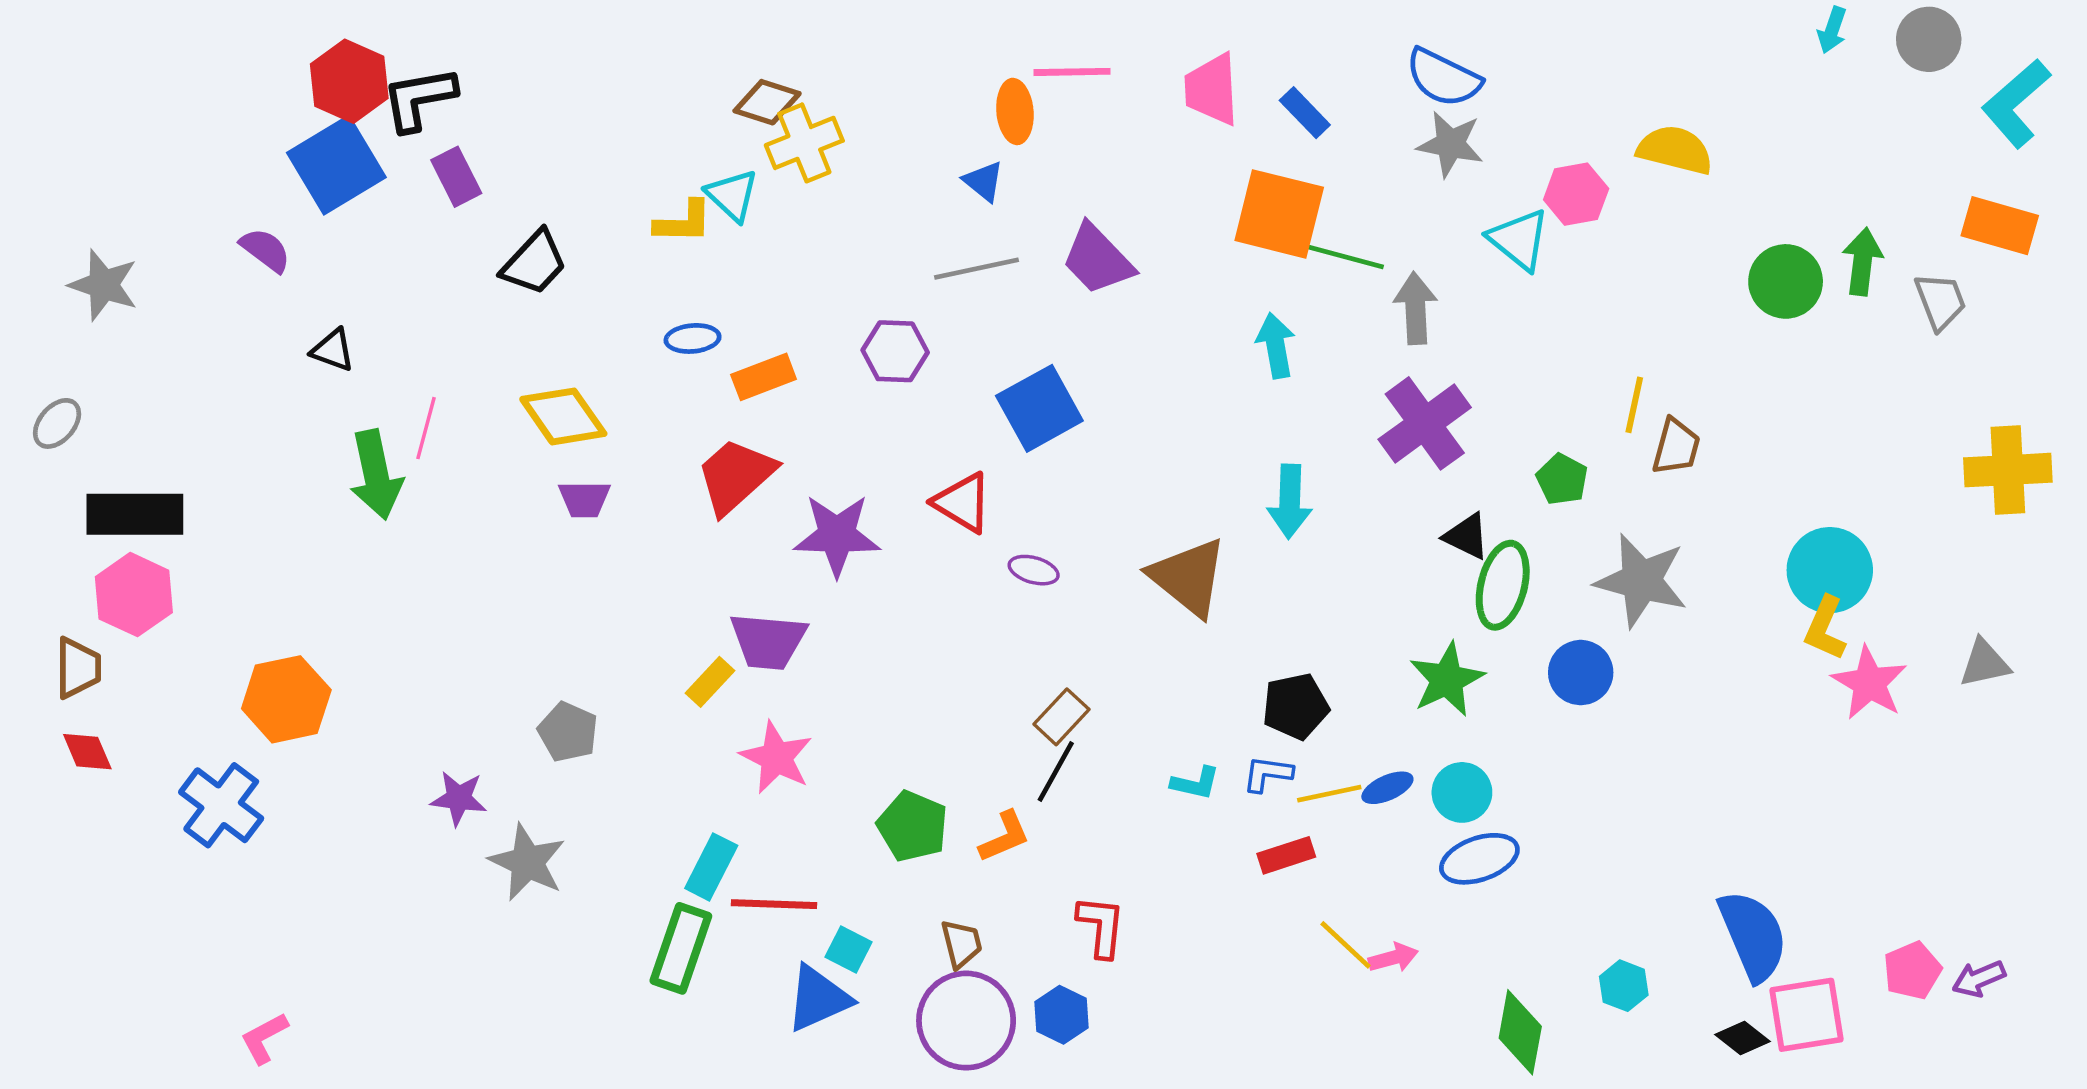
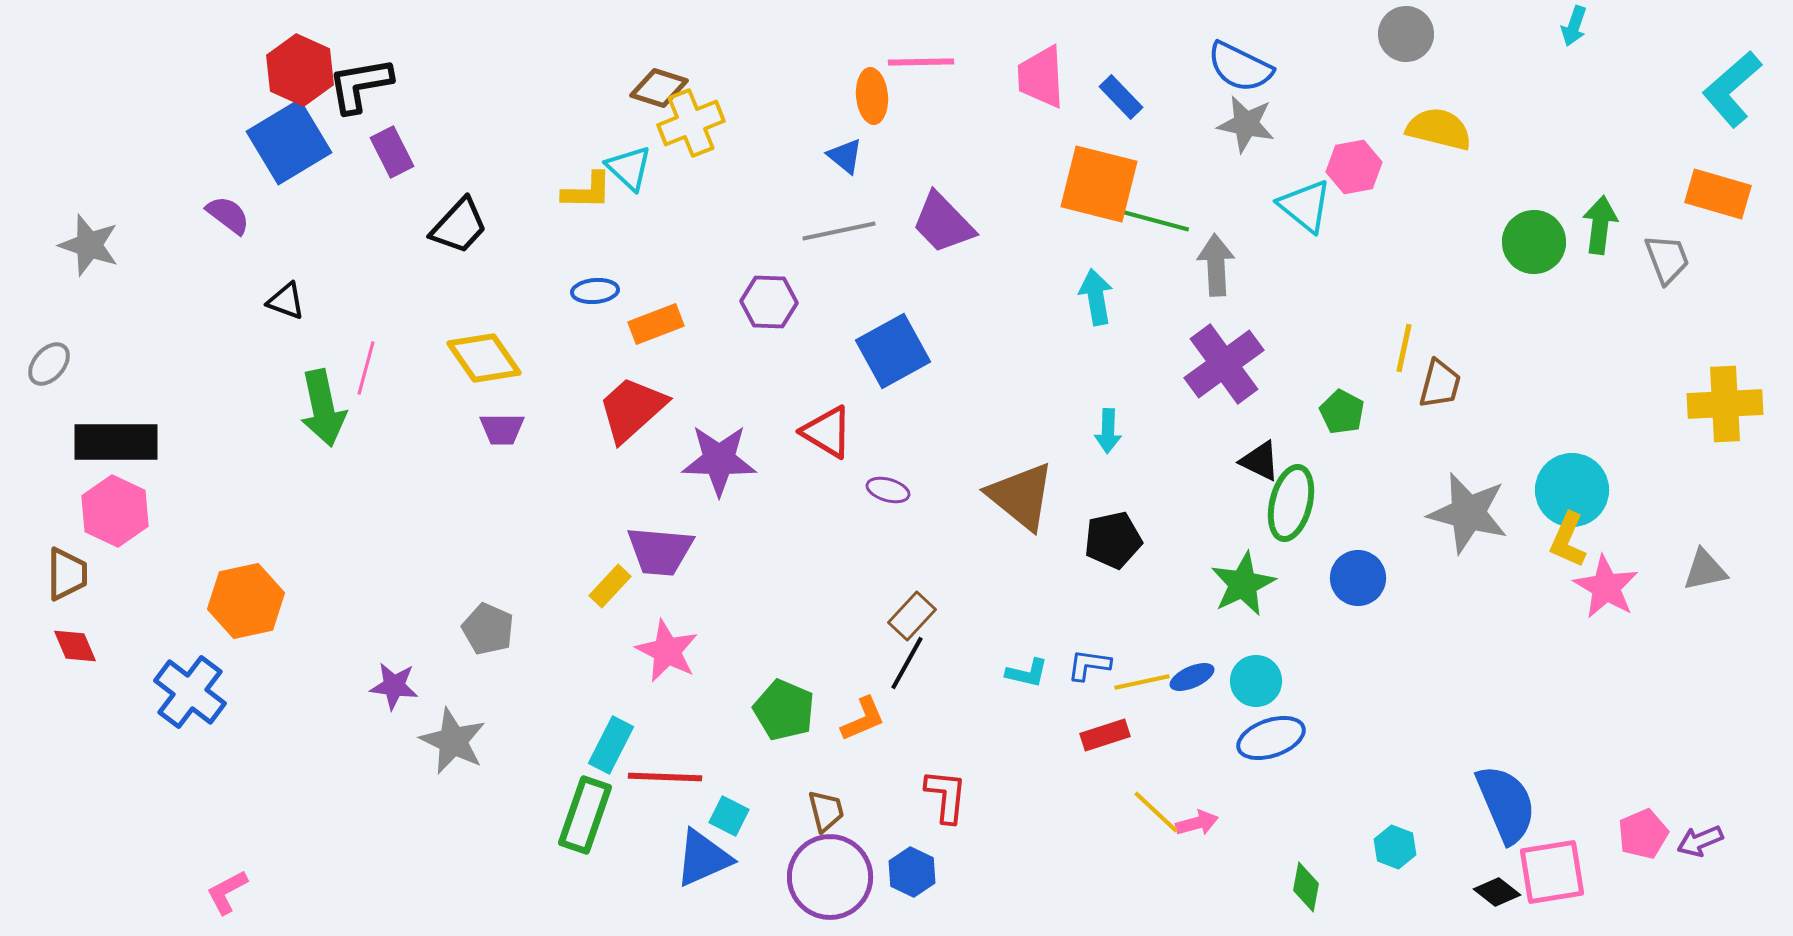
gray circle: (1929, 39) -> (1406, 34), moved
cyan arrow: (1290, 501) -> (1108, 431), size x0.7
gray star: (1641, 581) -> (1468, 513), moved
black pentagon: (1296, 706) -> (1113, 540), moved
green diamond: (1520, 1032) -> (1306, 887), size x0.7

